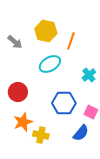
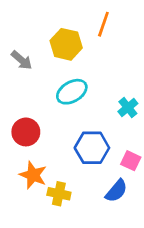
orange line: (71, 41) -> (103, 24), moved
orange star: (23, 122) -> (33, 175), turned -30

